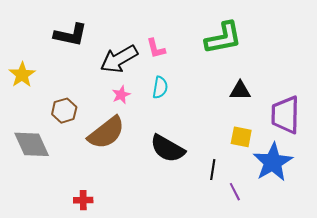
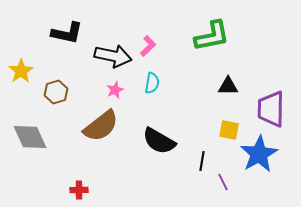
pink L-shape: (156, 48) -> (148, 46), turned -120
black arrow: (119, 59) -> (113, 56), turned -138
brown hexagon: (64, 111) -> (56, 92), moved

